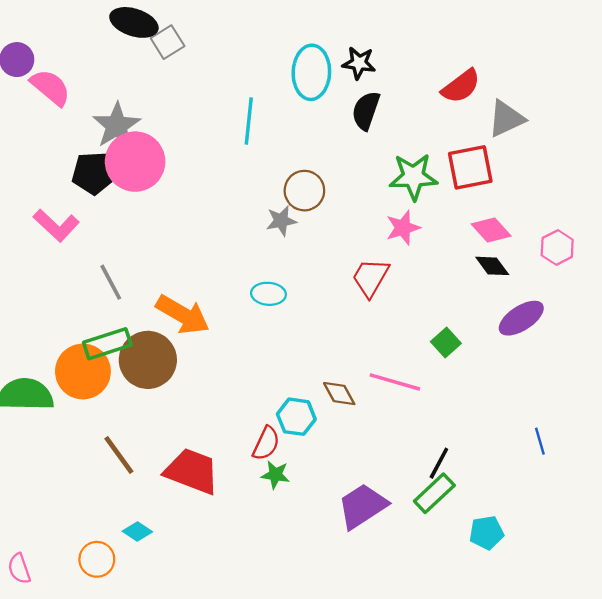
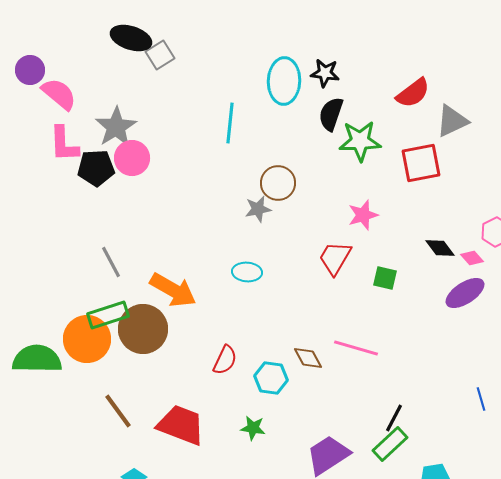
pink circle: (135, 162) -> (132, 158), size x0.7
green star: (413, 177) -> (360, 141), moved
pink L-shape: (56, 225) -> (64, 144), moved, turned 45
pink diamond: (491, 230) -> (472, 258), moved, size x0.7
green square: (446, 342) -> (385, 278), moved, turned -35
red semicircle: (266, 443) -> (225, 360), moved

